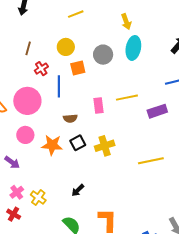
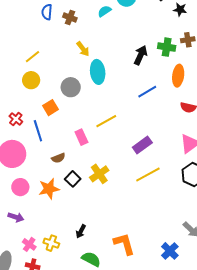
yellow circle: (66, 47) -> (31, 80), moved
purple rectangle: (157, 111) -> (142, 145), moved
black arrow: (78, 190) -> (81, 231), moved

